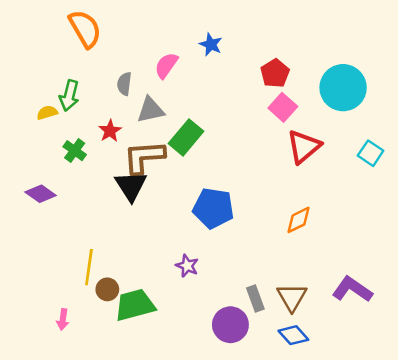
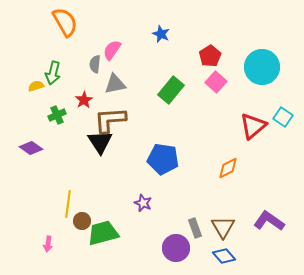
pink semicircle: (166, 65) -> (112, 50), moved
green rectangle: (186, 137) -> (171, 90), moved
red triangle: (304, 147) -> (253, 126), moved
green cross: (75, 151) -> (57, 115), turned 30

